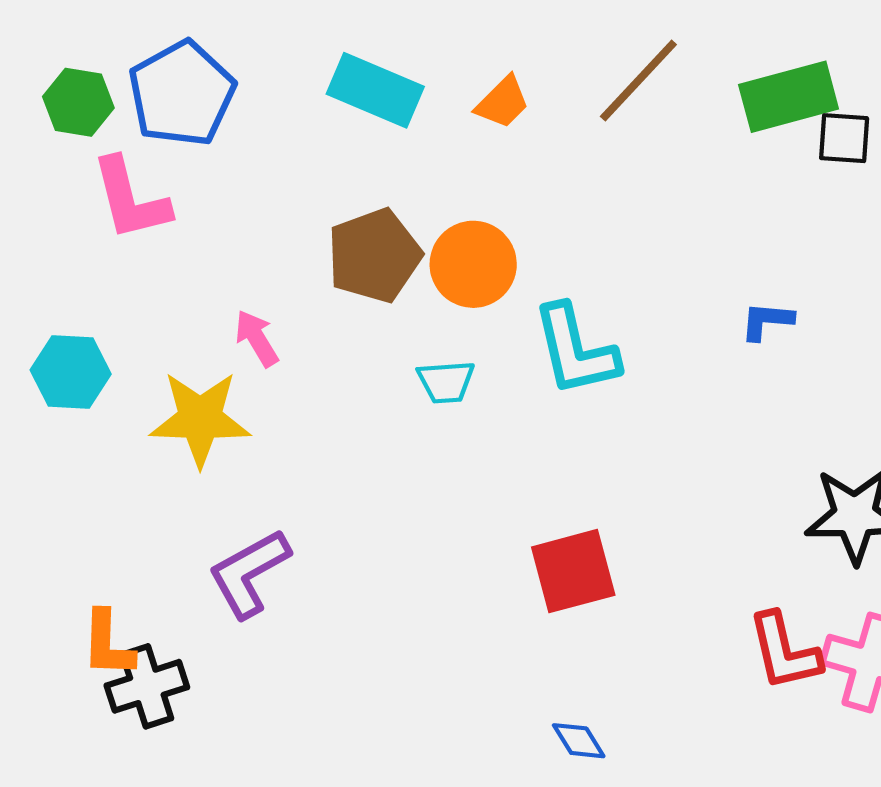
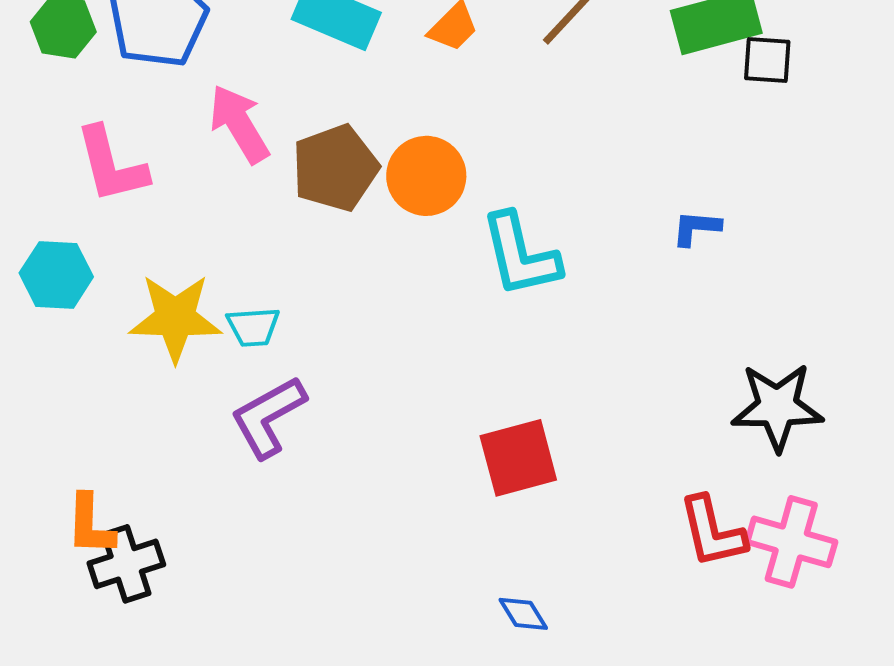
pink L-shape: (131, 199) -> (111, 165), moved
pink arrow: (257, 338) -> (239, 124), moved, size x1.5
cyan trapezoid: (446, 382) -> (253, 327), moved
purple L-shape: (249, 573) -> (268, 417), moved

